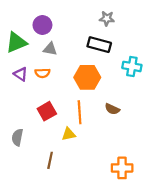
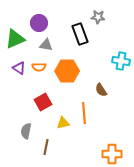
black rectangle: (99, 45) -> (80, 34), moved, turned 55
orange hexagon: (87, 77) -> (67, 71), moved
brown semicircle: (112, 109) -> (101, 90), moved, turned 32
orange line: (80, 112) -> (84, 113), moved
gray semicircle: (17, 137) -> (26, 131), moved

